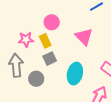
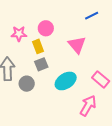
pink star: (26, 39) -> (19, 34), moved
cyan ellipse: (75, 74) -> (66, 81), turned 40

